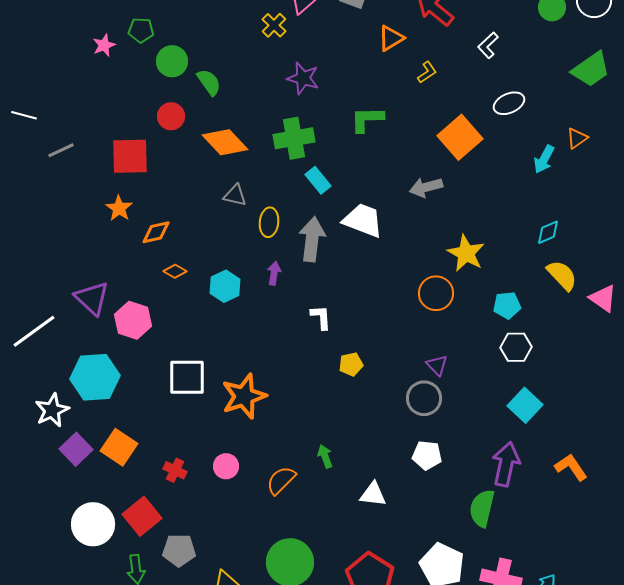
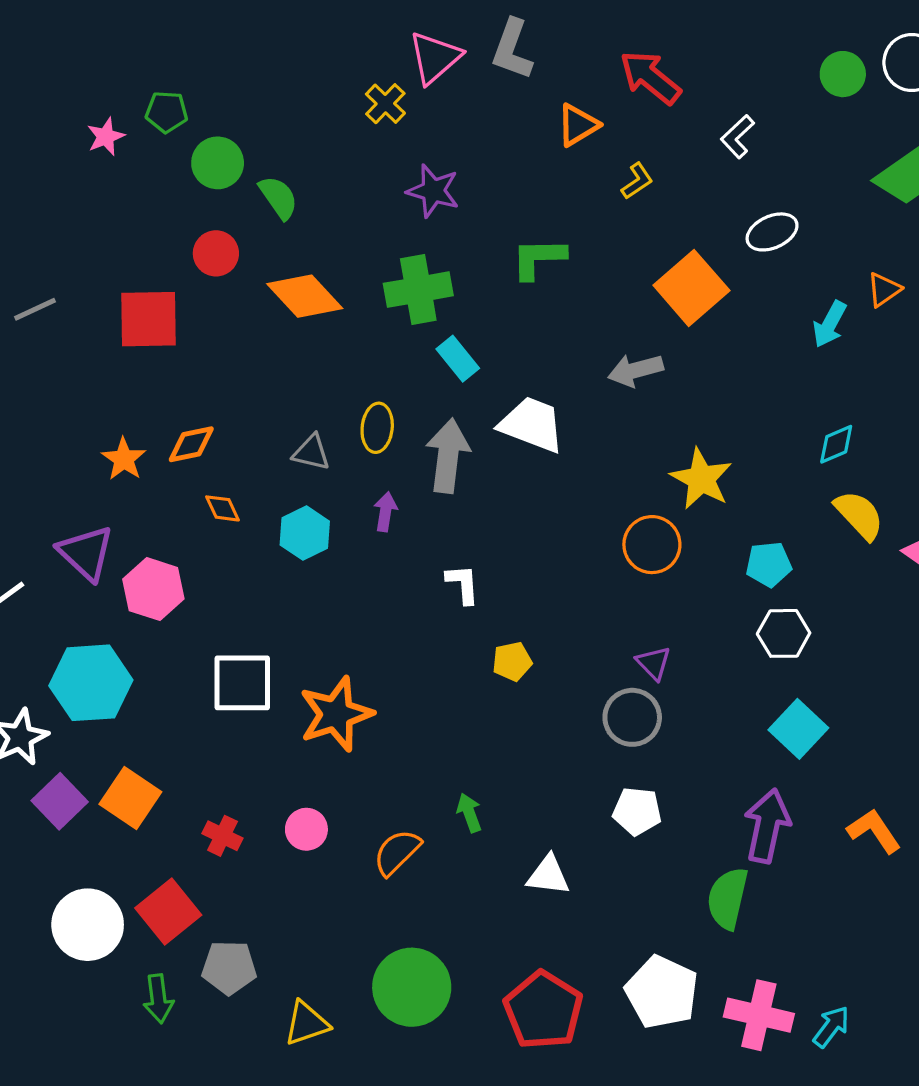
gray triangle: (235, 195) -> (311, 452), moved
orange star: (119, 208) -> (124, 459), moved
orange diamond: (175, 271) -> (223, 508), turned 35

